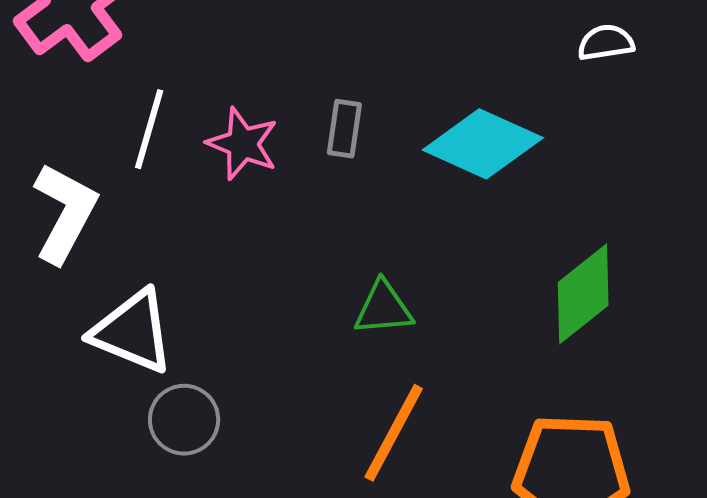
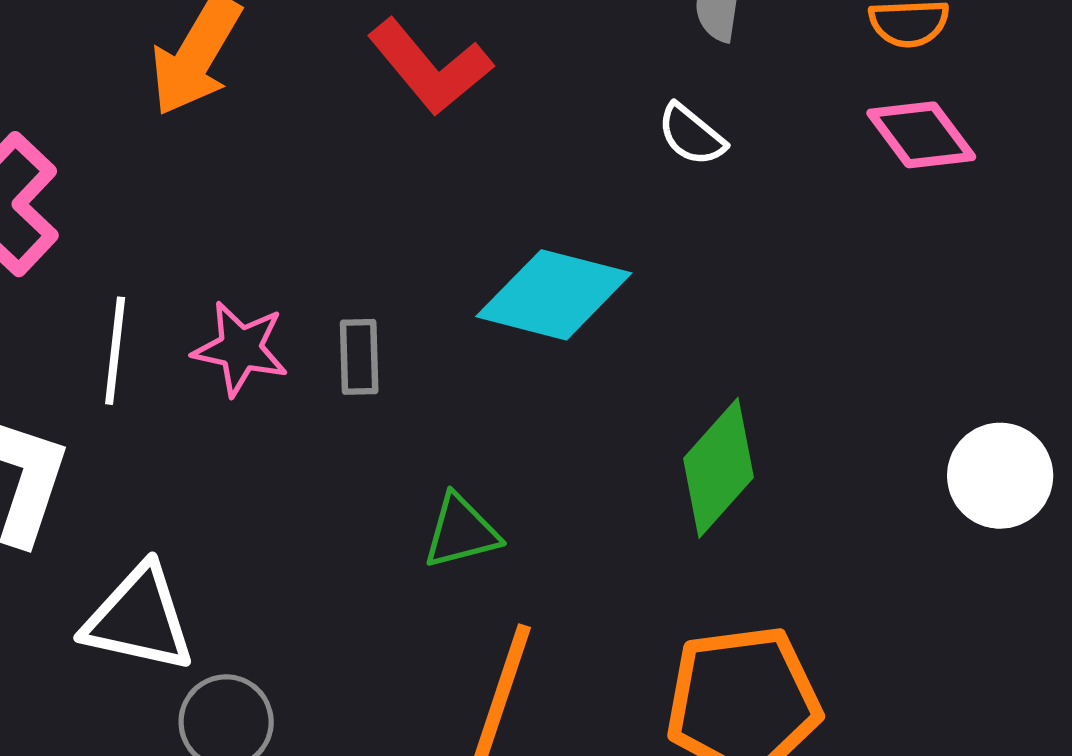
white semicircle: (606, 43) -> (691, 135), turned -122
gray rectangle: (344, 129) -> (359, 357), moved

